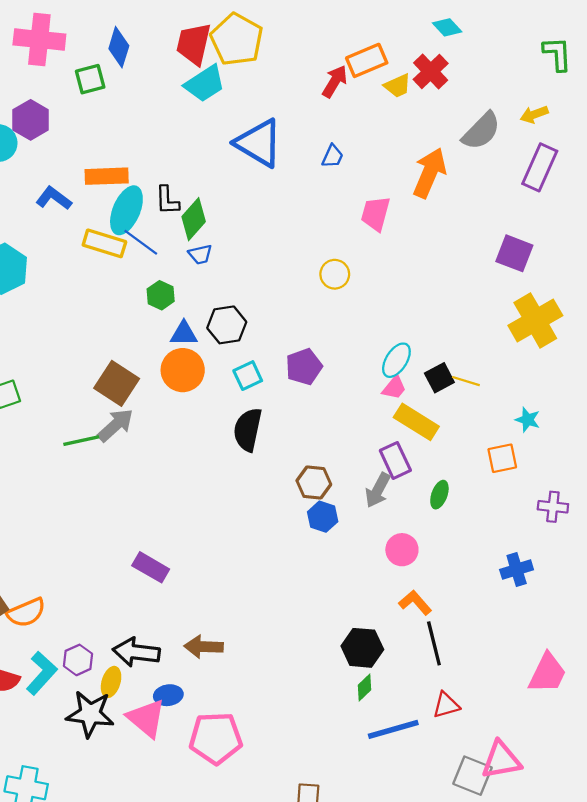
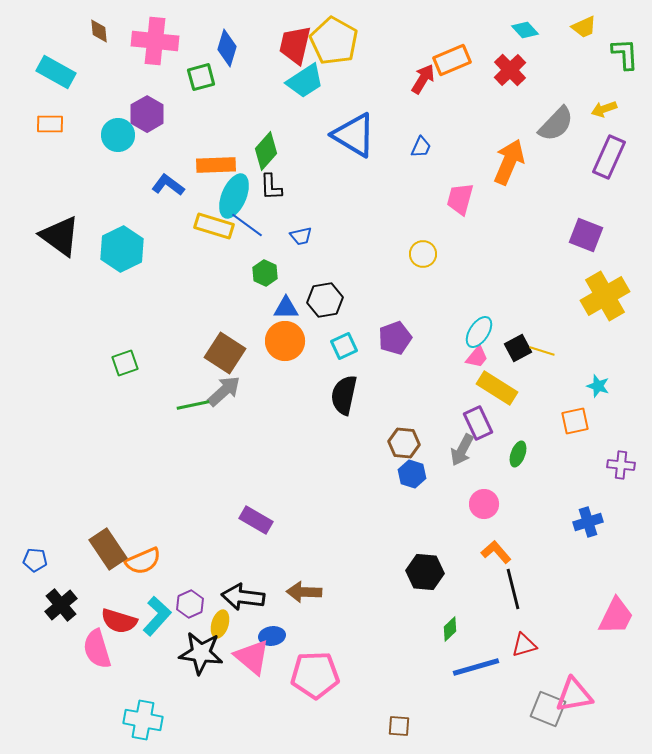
yellow trapezoid: (398, 86) -> (584, 27), moved
green diamond: (194, 219) -> (266, 151), moved
black hexagon: (362, 648) -> (425, 572), moved

